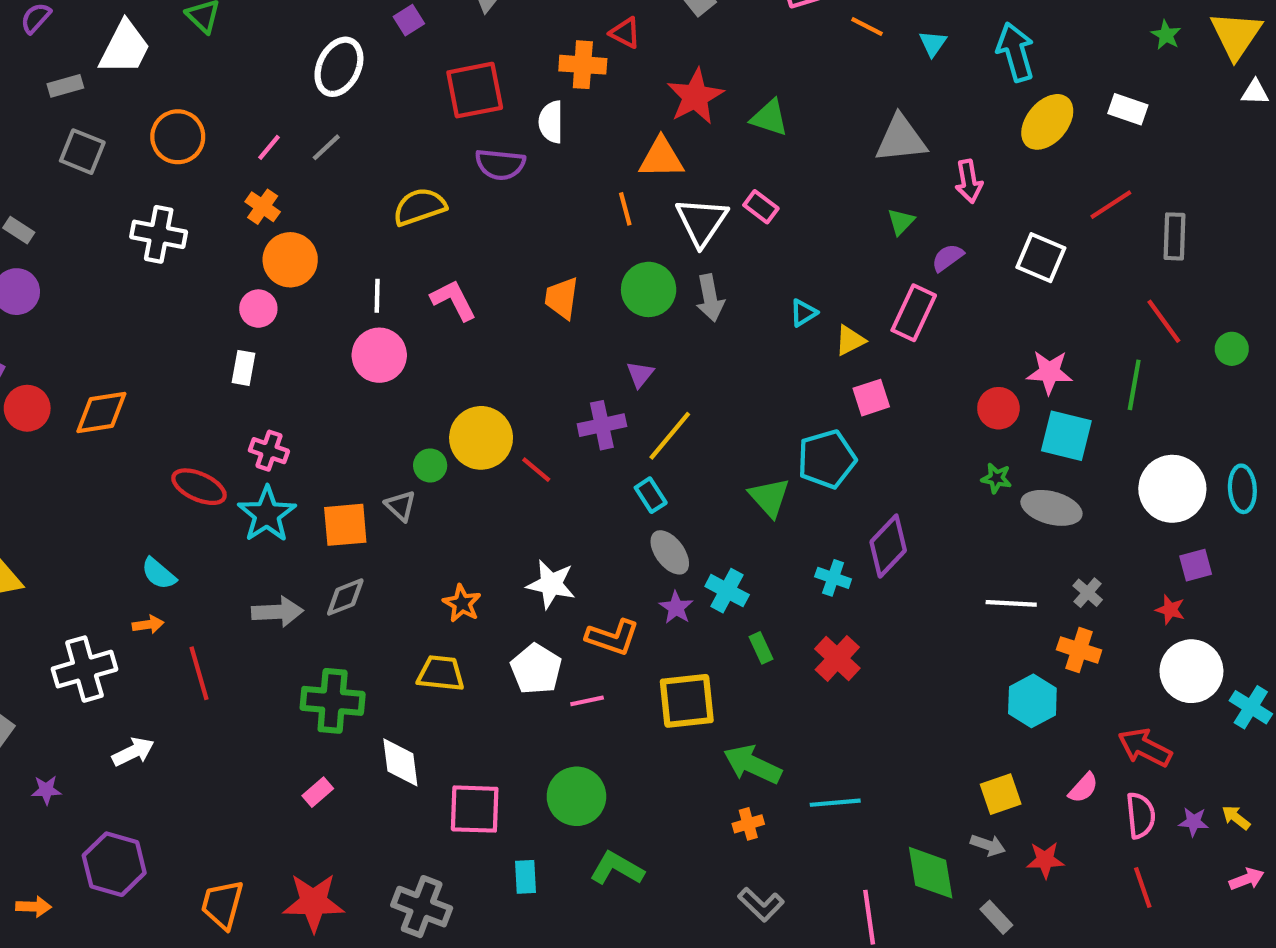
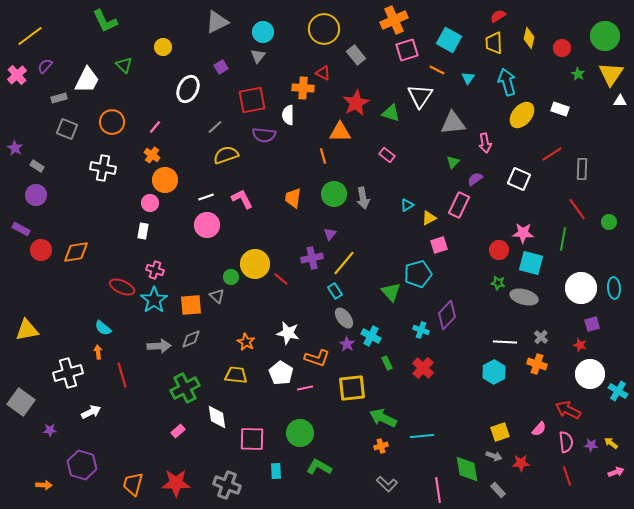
gray line: (326, 147) -> (215, 127), moved
white triangle: (702, 222) -> (420, 96), moved
white line: (377, 296) -> (206, 197), turned 70
orange arrow: (148, 625) -> (98, 352), turned -88
green cross: (333, 701) -> (185, 388), turned -32
cyan hexagon: (1032, 701) -> (494, 372), moved

